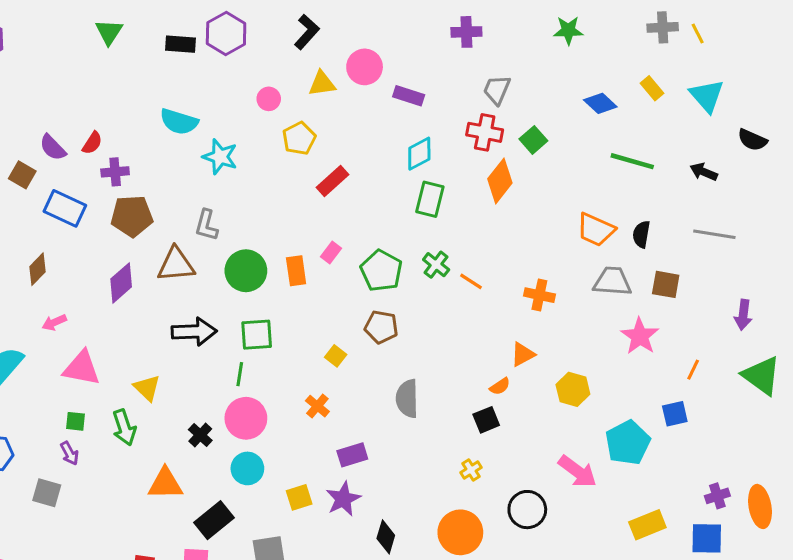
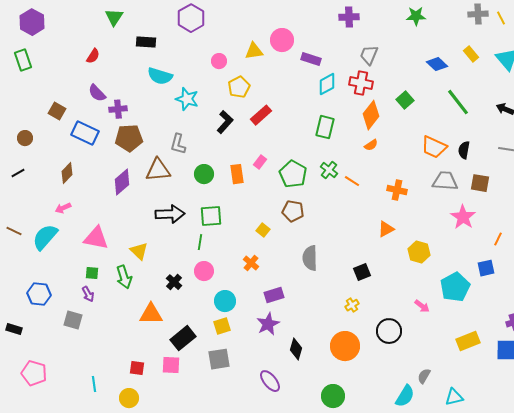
black L-shape: (307, 32) -> (225, 122), moved
black rectangle: (180, 44) -> (146, 42), moved
green square: (533, 140) -> (405, 100), moved
red semicircle: (92, 143) -> (93, 56), moved
purple semicircle: (53, 148) -> (97, 93), moved
cyan diamond: (419, 154) -> (327, 84), moved
green line: (632, 161) -> (458, 102), turned 36
green circle: (246, 271) -> (204, 174), size x0.7
pink arrow: (54, 322) -> (63, 208), moved
orange semicircle: (500, 386) -> (371, 145), moved
pink circle: (246, 418) -> (204, 271), size x0.7
cyan circle: (247, 468) -> (225, 301), moved
pink arrow: (577, 472) -> (422, 306), size x0.6
yellow square: (299, 497) -> (222, 326), moved

